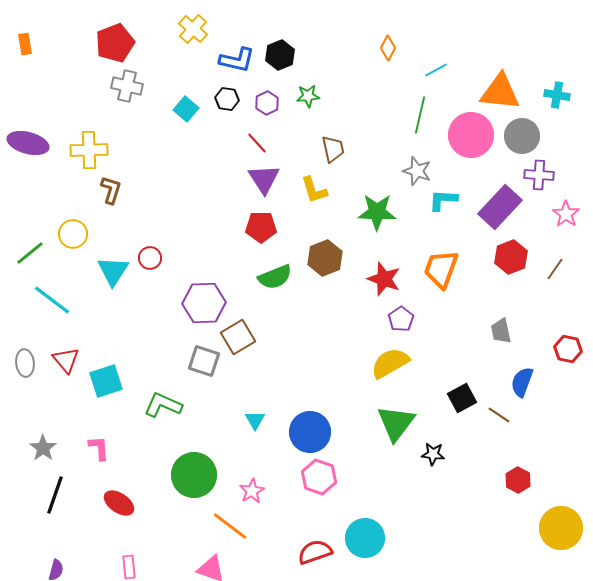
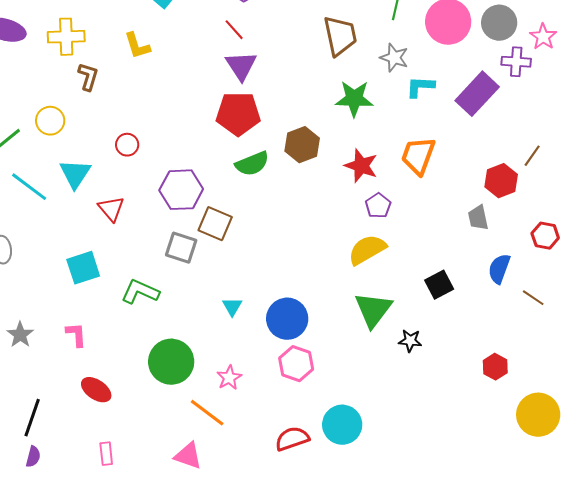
brown trapezoid: (333, 149) -> (340, 36), moved, size x1.5
yellow L-shape: (314, 190) -> (137, 46), moved
pink star: (566, 214) -> (543, 37), moved
red pentagon: (261, 227) -> (238, 114), size x1.4
red hexagon: (511, 257) -> (501, 181), moved
cyan triangle: (113, 271) -> (75, 174), moved
brown square: (238, 337) -> (215, 224), turned -36
red triangle: (66, 360) -> (111, 209), moved
brown line: (499, 415) -> (533, 298), moved
black line: (55, 495) -> (32, 418), moved

